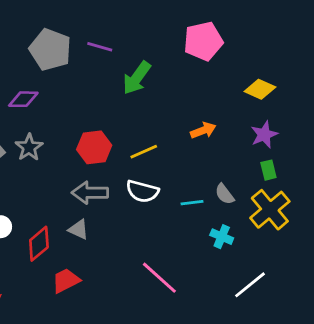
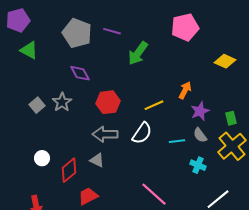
purple diamond: (23, 99) -> (80, 73), moved, turned 60
orange arrow: (203, 130) -> (185, 90), turned -42
purple star: (264, 135) -> (200, 111), moved
yellow line: (144, 152) -> (154, 105), moved
white semicircle: (142, 191) -> (142, 133), turned -70

